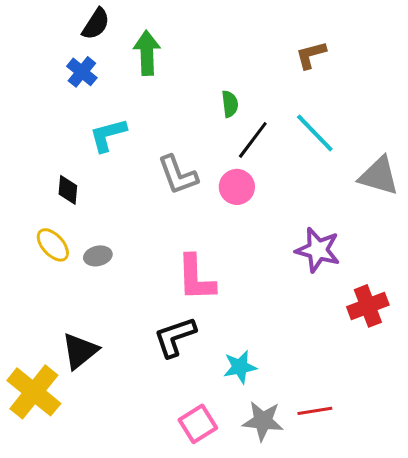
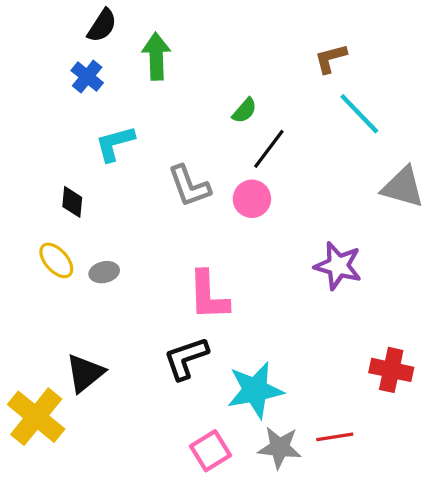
green semicircle: (230, 104) -> (244, 111), turned 48
cyan line: (315, 133) -> (359, 114), moved
red cross: (368, 306) -> (391, 370), moved, turned 33
cyan star: (240, 367) -> (255, 390), size x1.6

